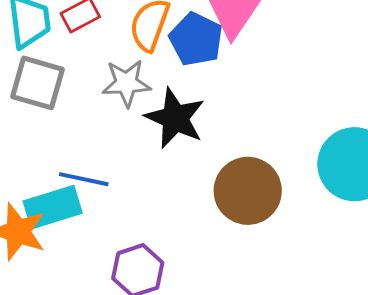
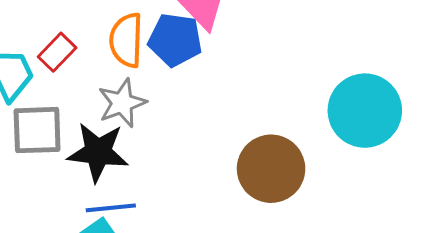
black star: (175, 118) -> (98, 152), moved

